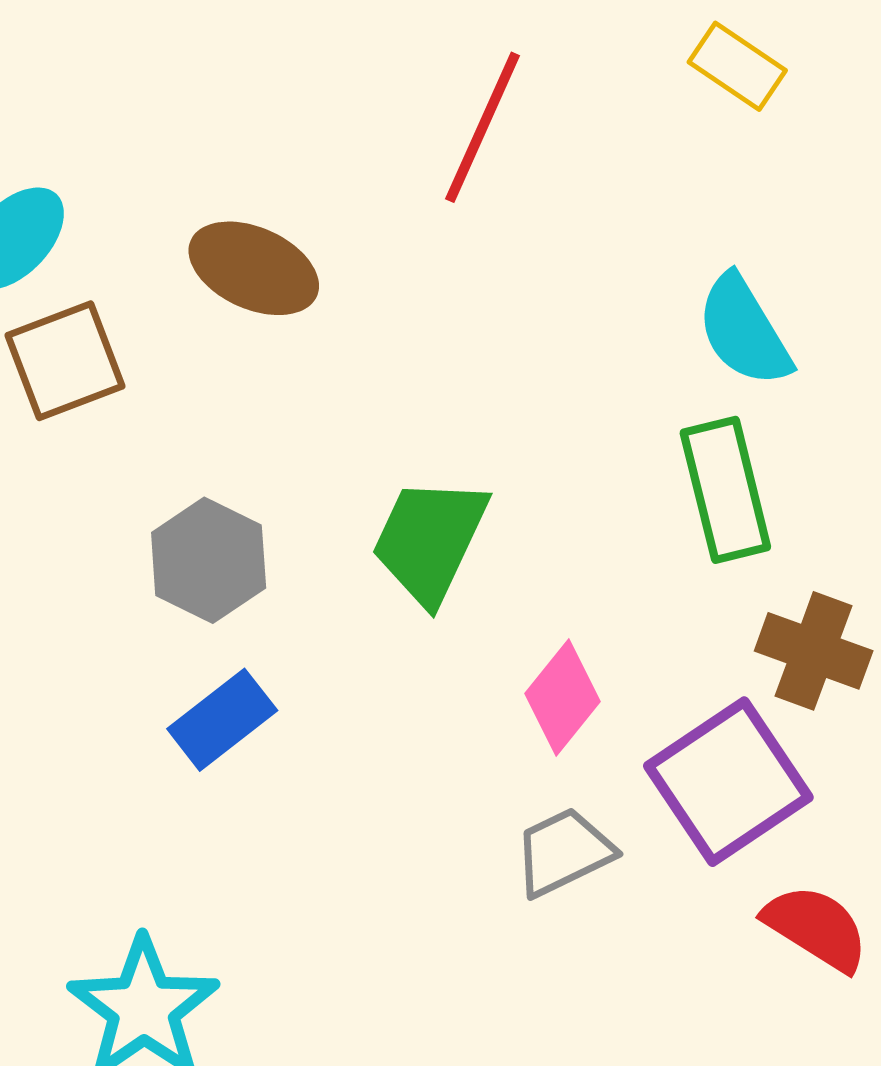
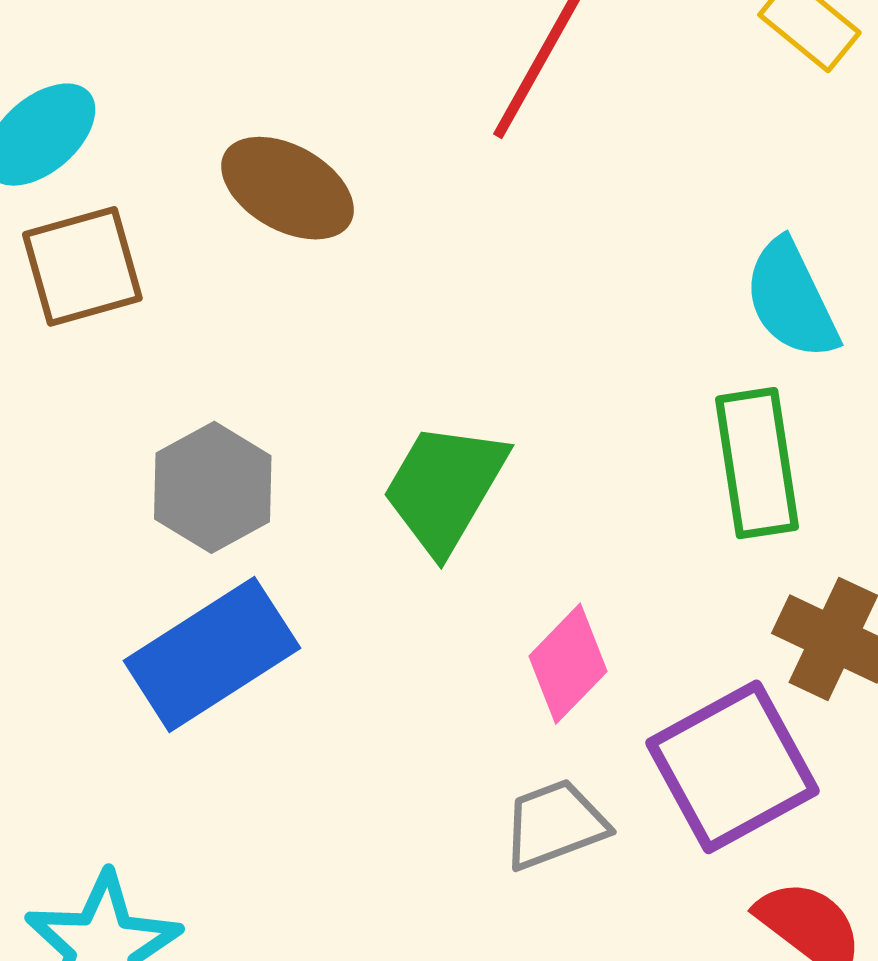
blue rectangle: (222, 720) -> (212, 654), size x1.5

